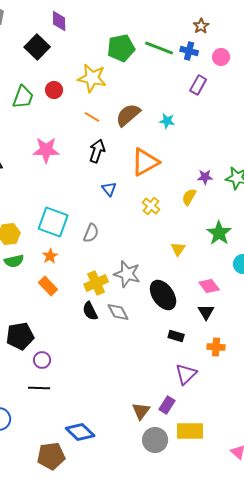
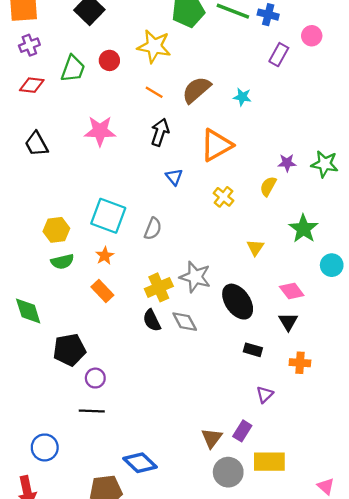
pink circle: (221, 57) -> (312, 36), moved
purple triangle: (186, 374) -> (265, 395), size x0.7

